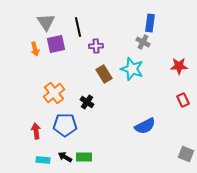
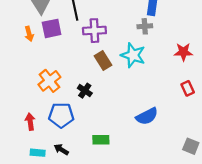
gray cross: (143, 42) -> (145, 26), turned -32
purple cross: (96, 46) -> (94, 31), size x1.5
green rectangle: (84, 157) -> (101, 140), moved

